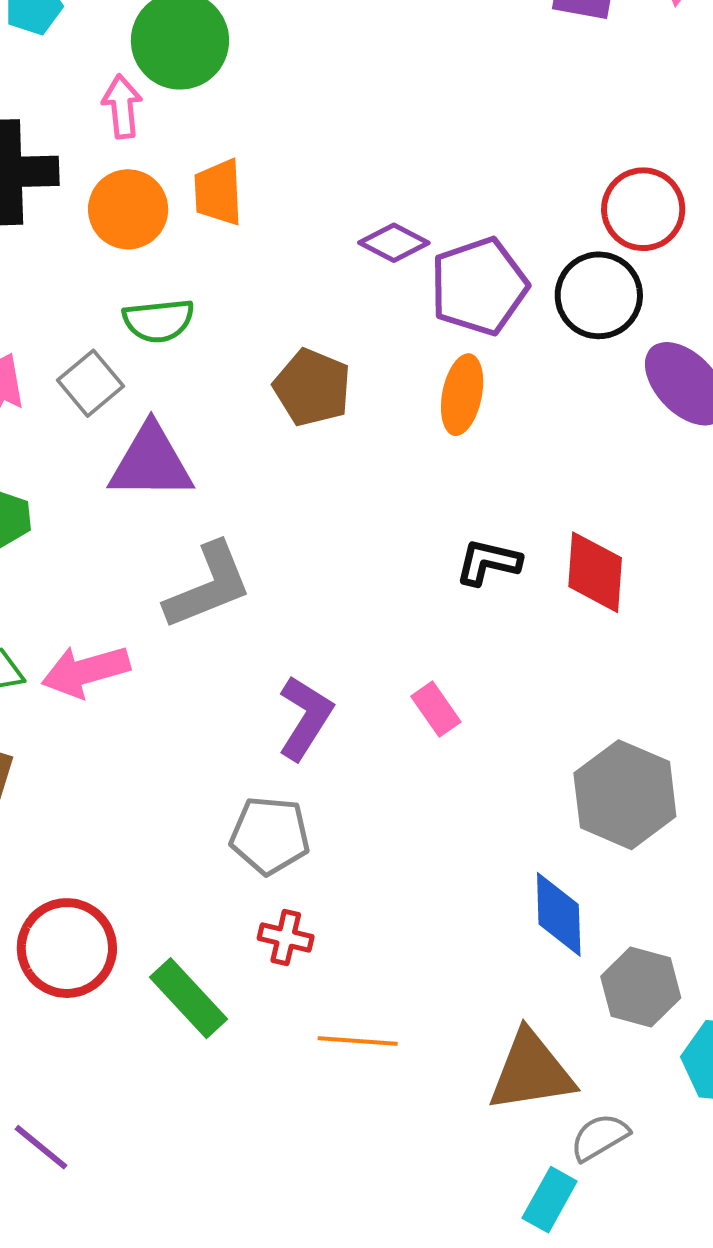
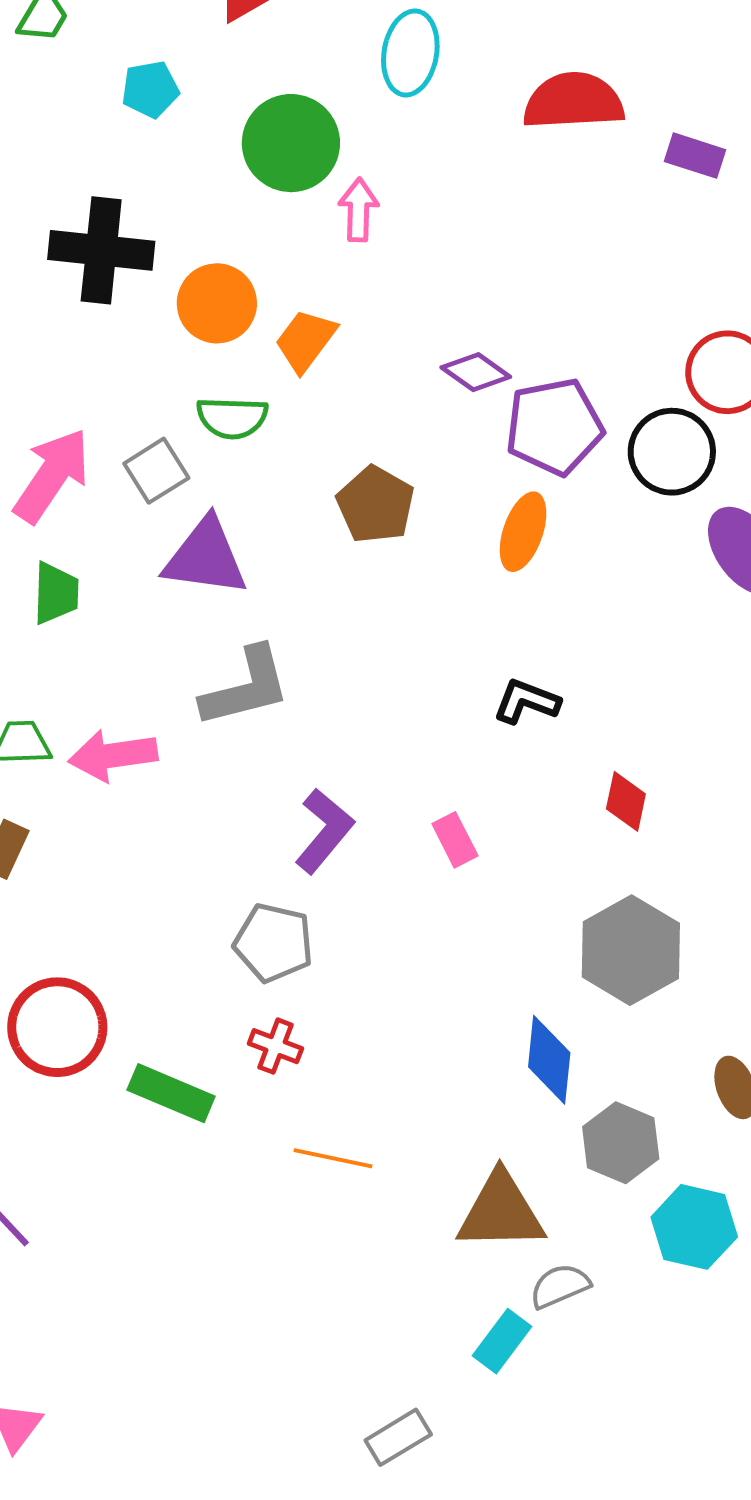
pink arrow: (122, 107) -> (359, 210), moved
orange trapezoid: (218, 192) -> (306, 340), moved, turned 32
red diamond: (595, 572) -> (626, 801), moved, size x0.7
green rectangle: (188, 998) -> (171, 1093), turned -32

